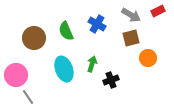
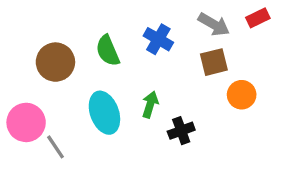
gray line: (28, 97) -> (55, 147), moved

